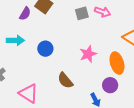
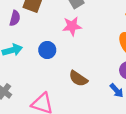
pink star: (88, 54) -> (72, 26), moved, turned 30

